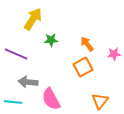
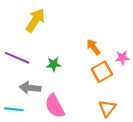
green star: (51, 40) -> (54, 64), moved
orange square: (83, 67) -> (102, 72), moved

